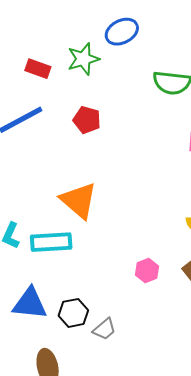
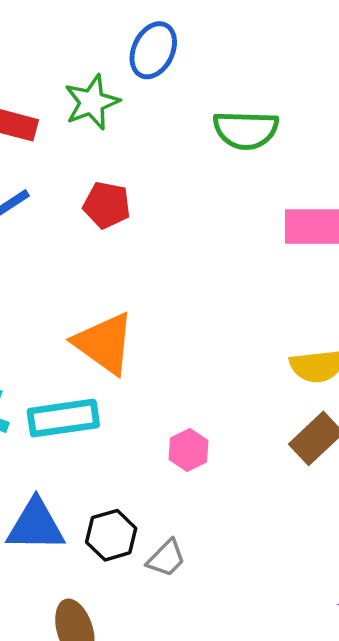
blue ellipse: (122, 32) -> (153, 50), turned -32
pink hexagon: (147, 271) -> (188, 450), moved

